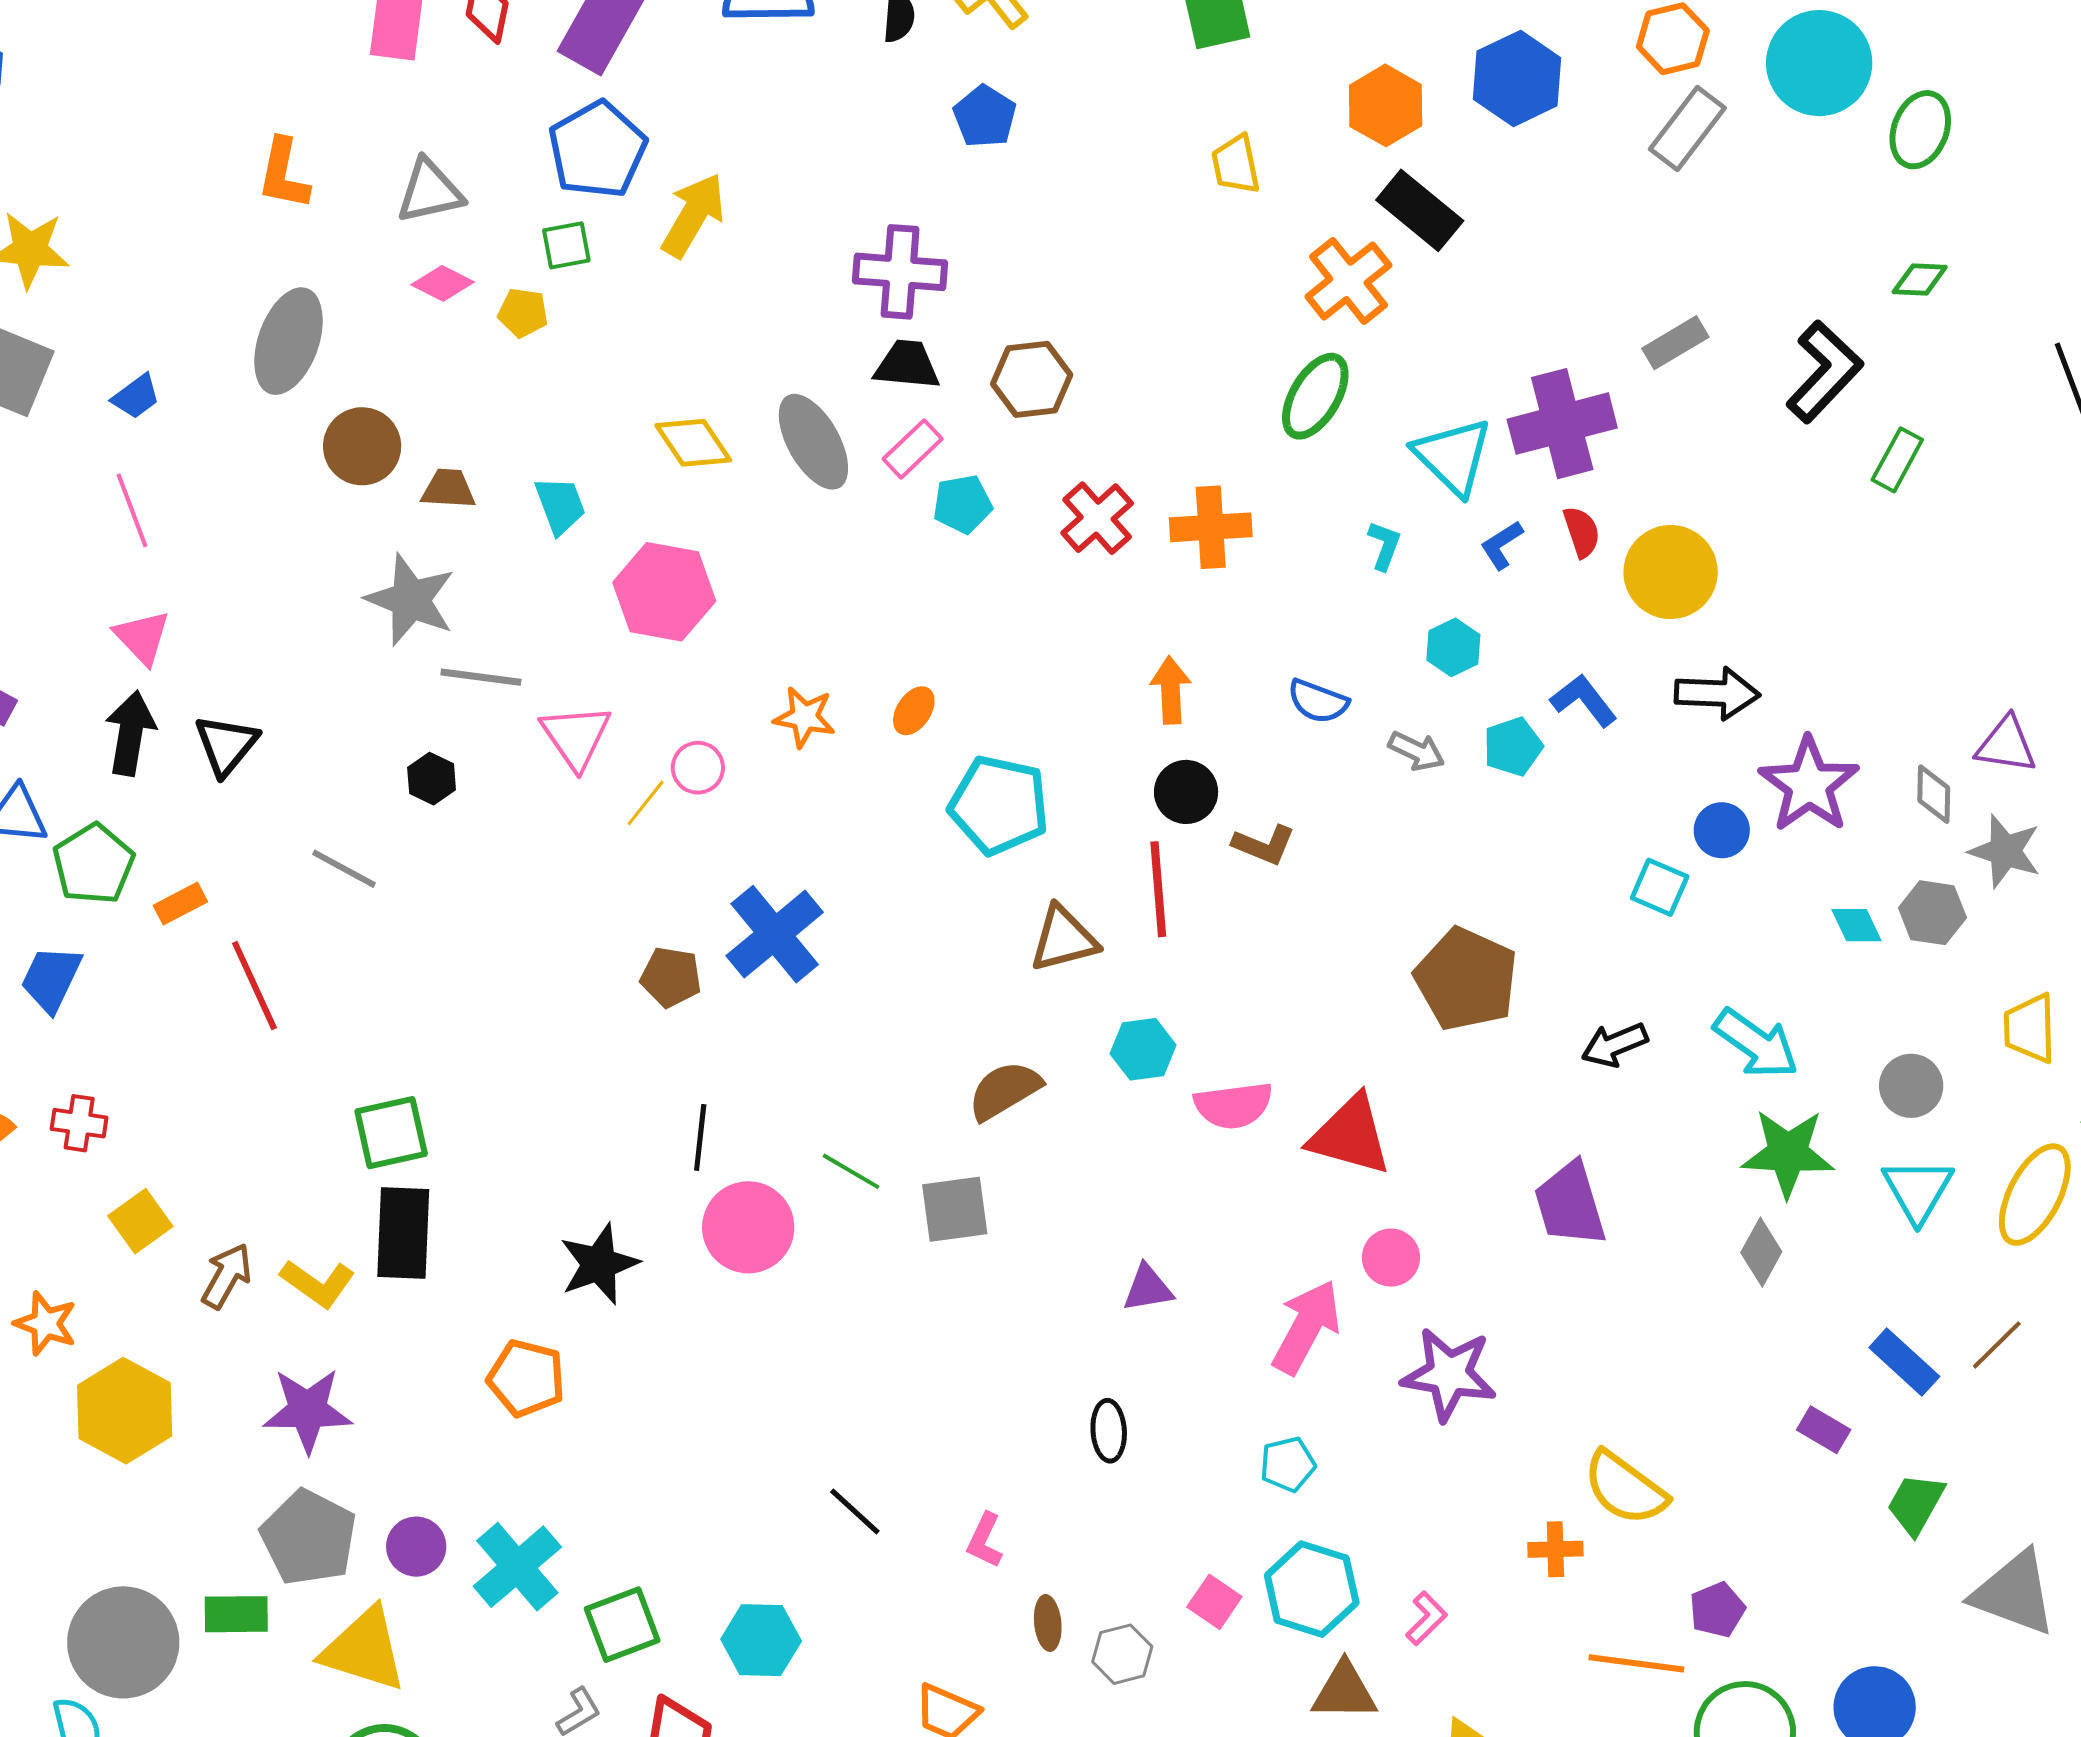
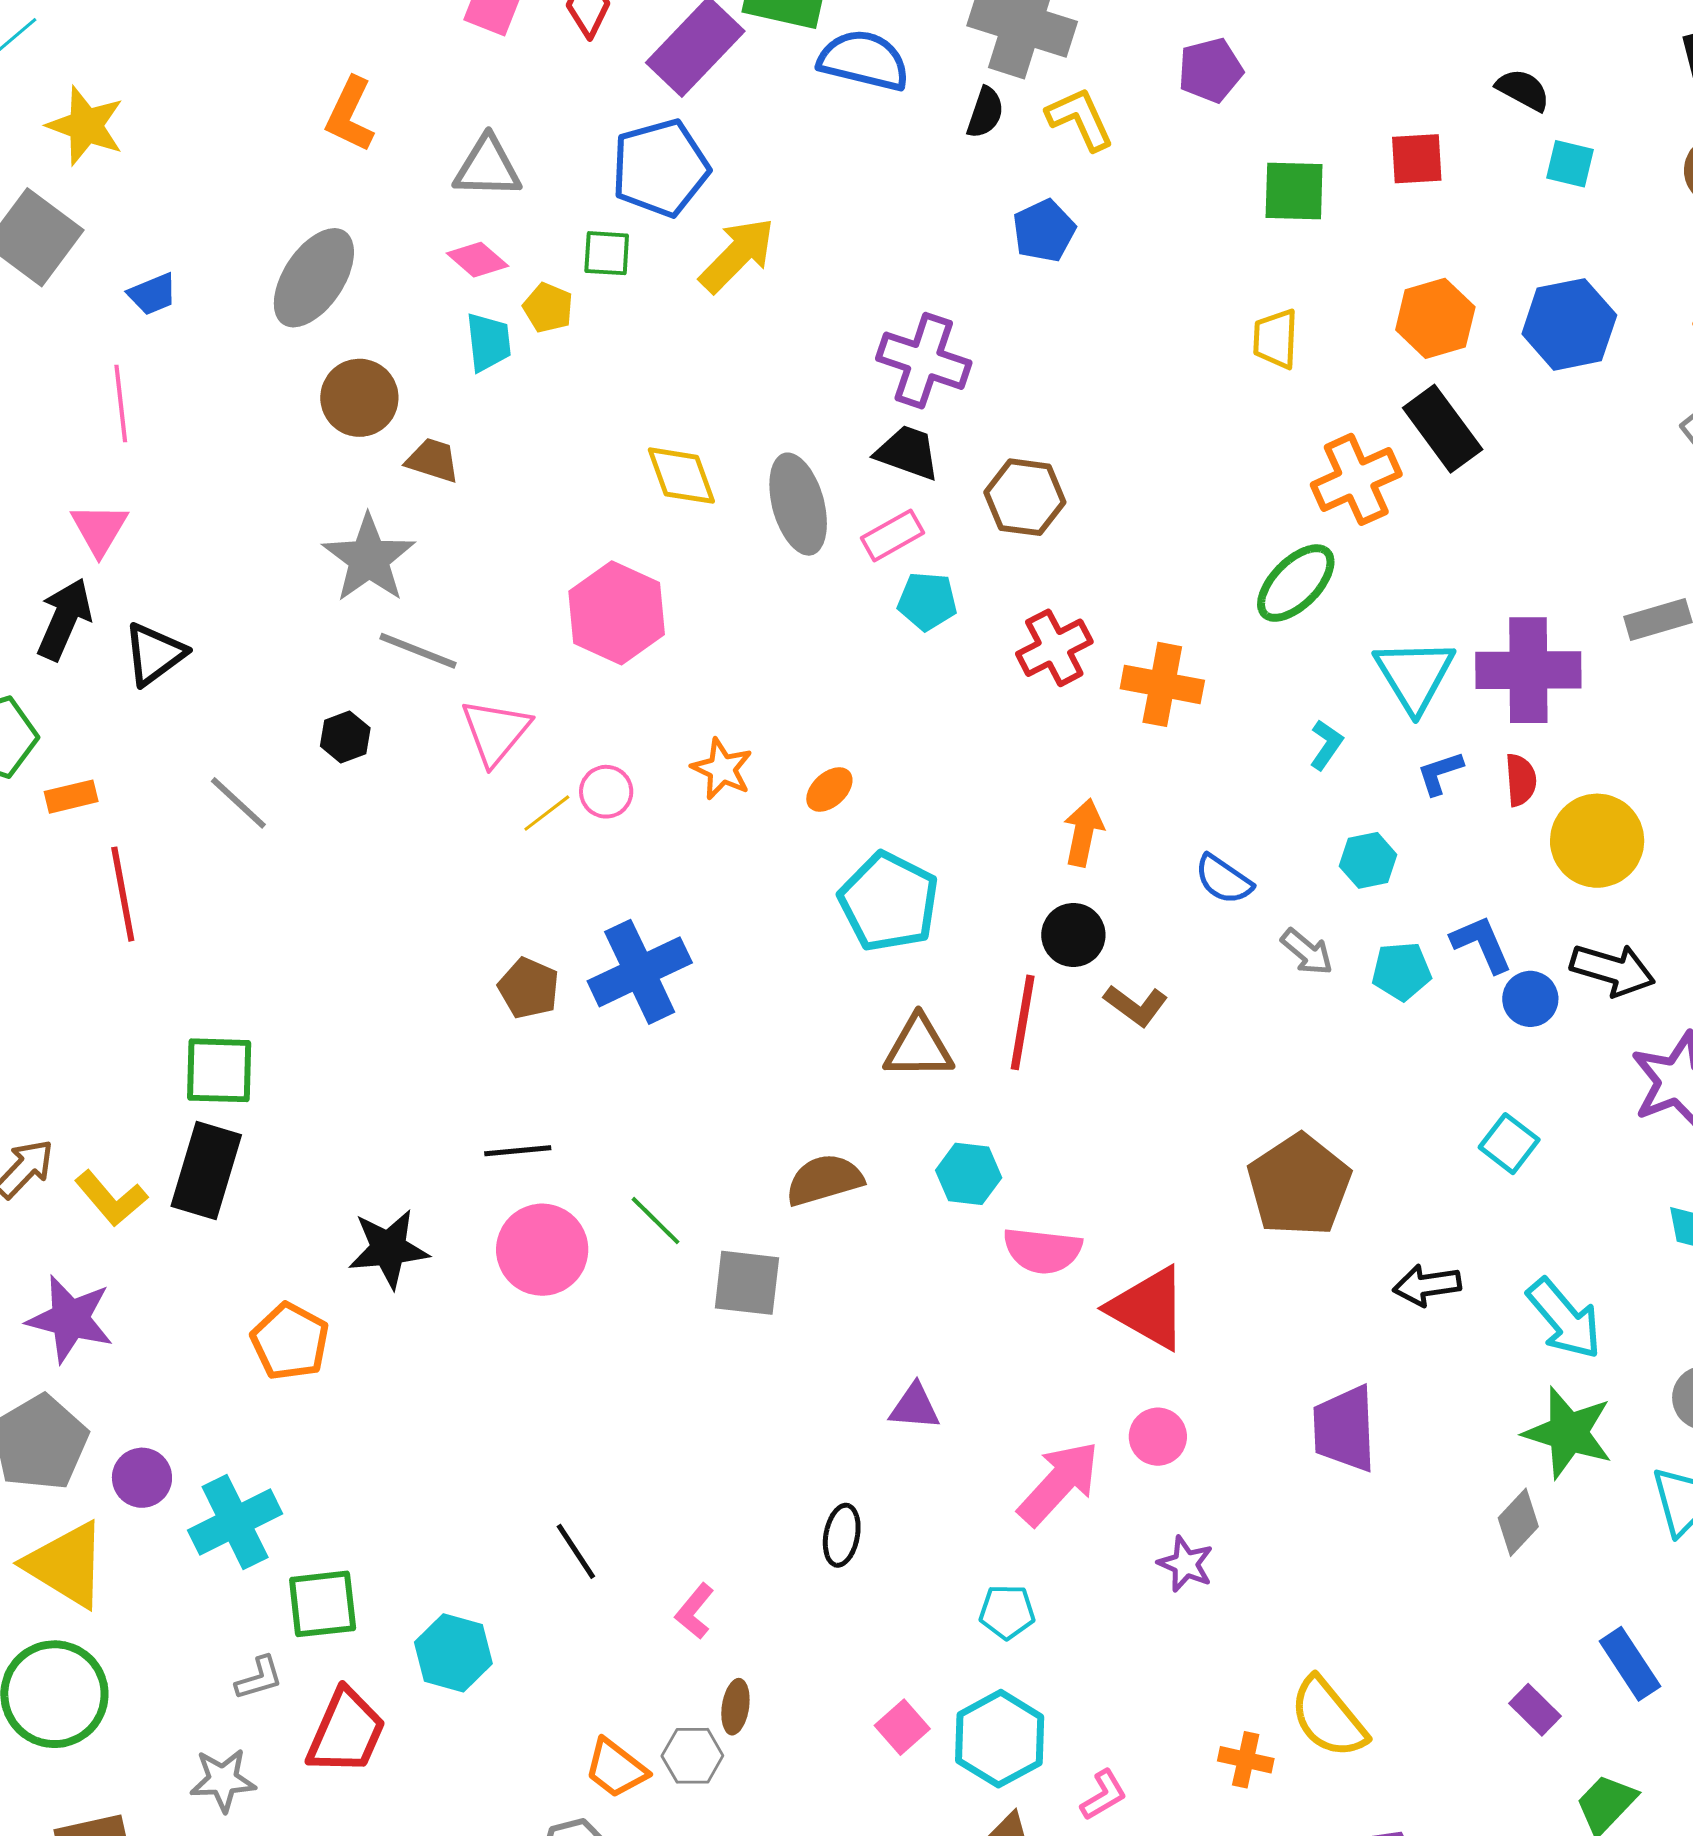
cyan trapezoid: (560, 505) -> (488, 342), moved
blue circle: (1722, 830) -> (1530, 999), moved
black line: (700, 1137) -> (518, 1151), turned 64
purple star: (1449, 1374) -> (1186, 1564), size x0.6
gray hexagon: (1122, 1654) -> (692, 1756), moved

